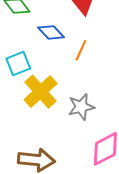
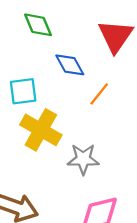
yellow cross: (41, 92) -> (41, 130), turned -32

